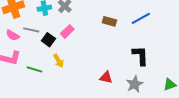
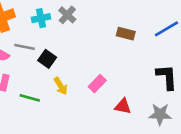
pink rectangle: (67, 31) -> (97, 84), moved
gray star: (135, 84) -> (160, 114), turned 30

